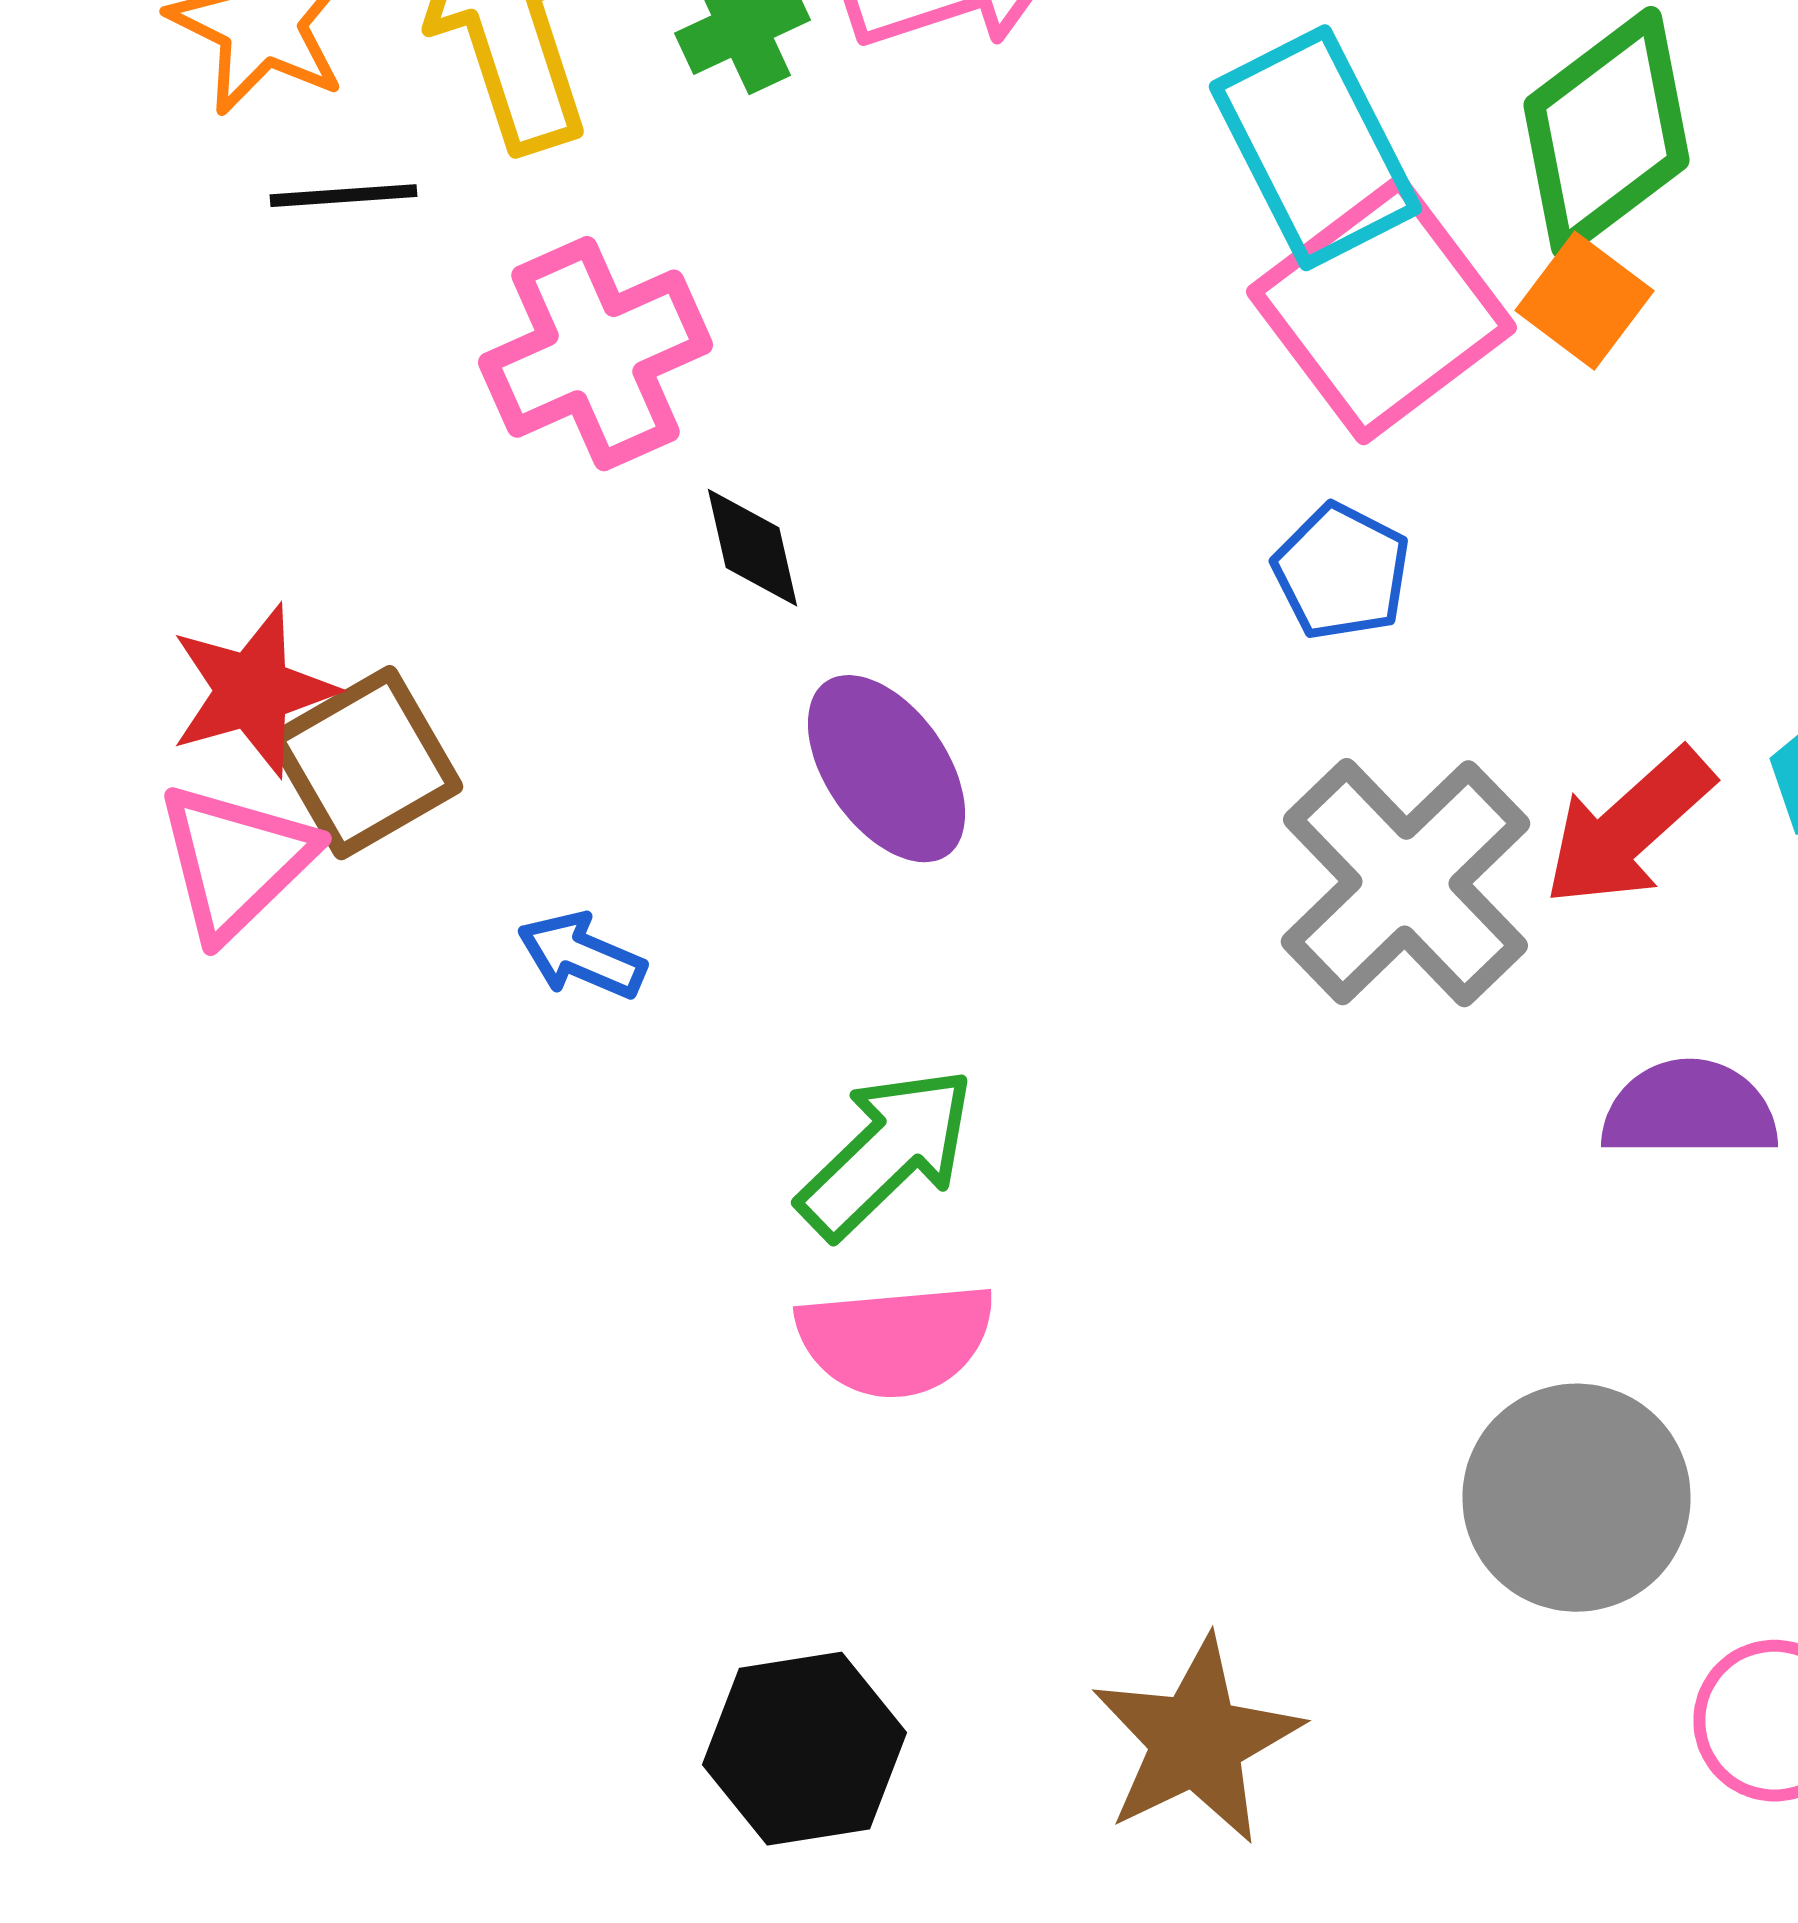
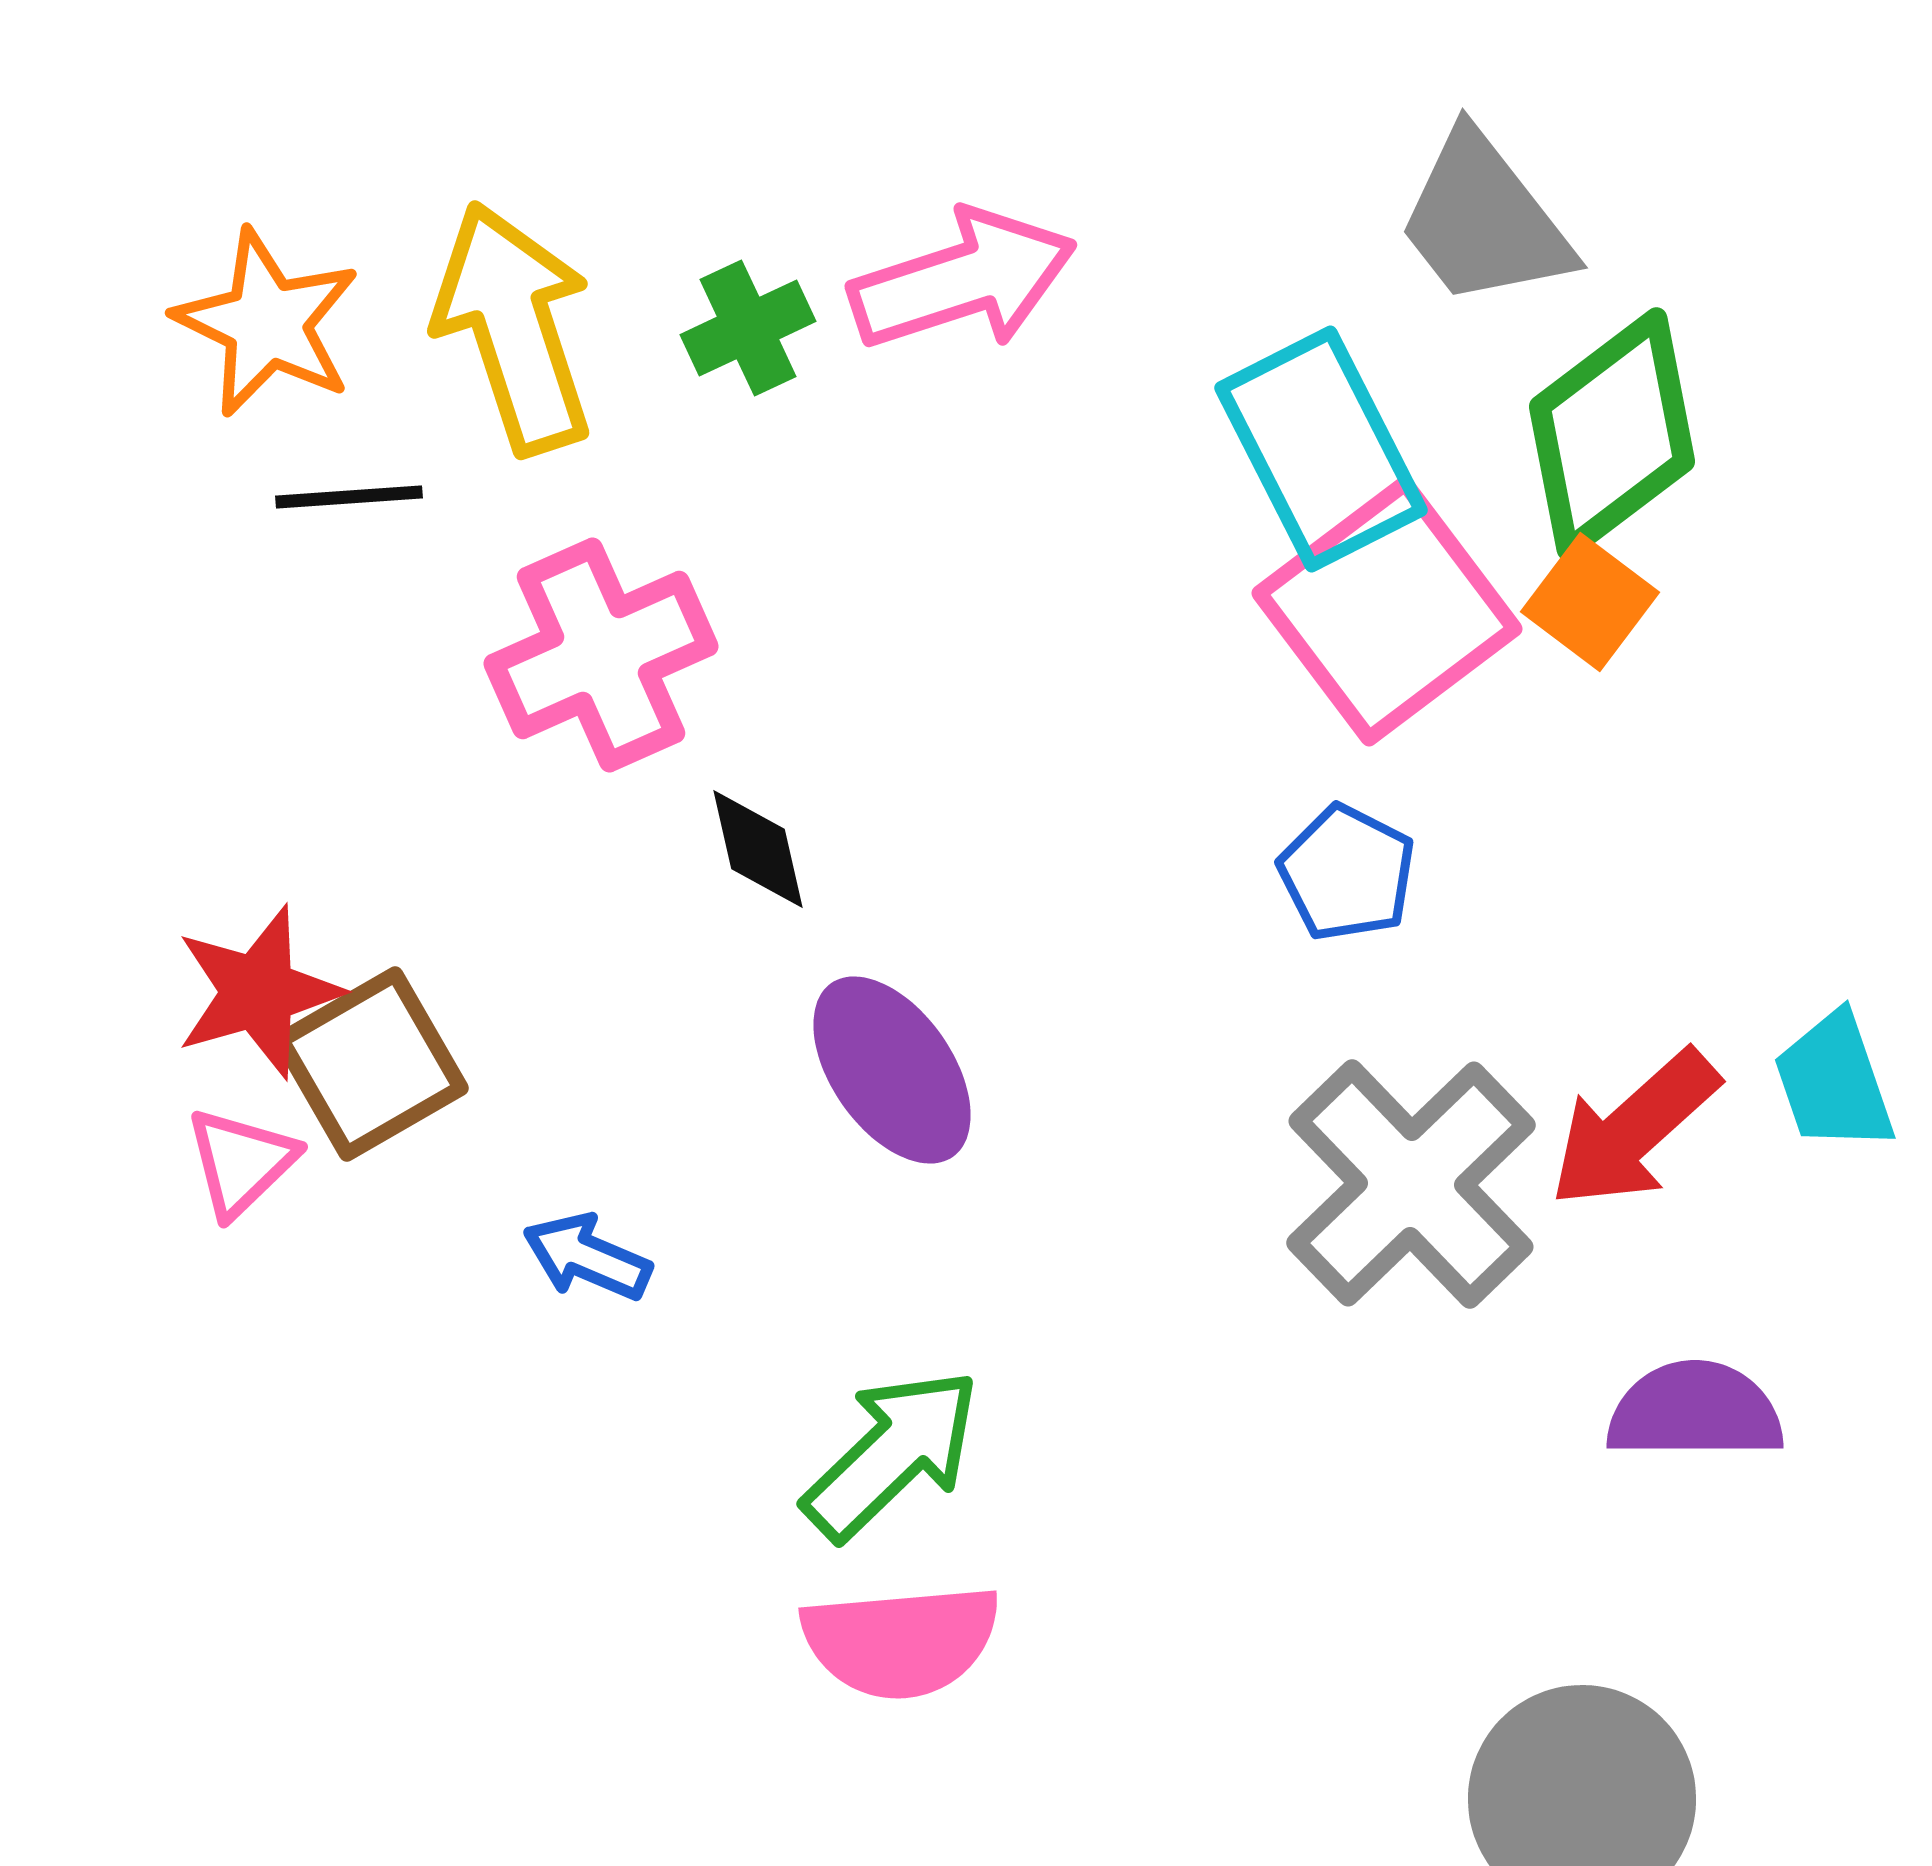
pink triangle: (236, 861) -> (241, 1162), size x0.7

